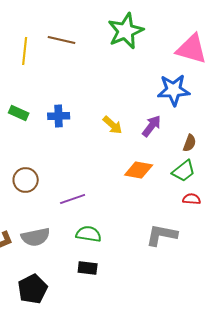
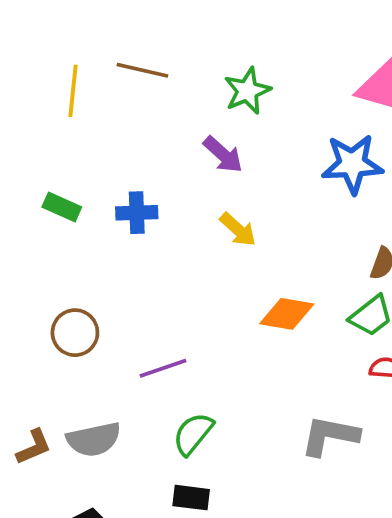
green star: (126, 31) -> (247, 91), moved, size x0.7
purple arrow: (152, 126) -> (223, 155), moved, turned 95
green semicircle: (89, 234) -> (193, 434), turned -60

